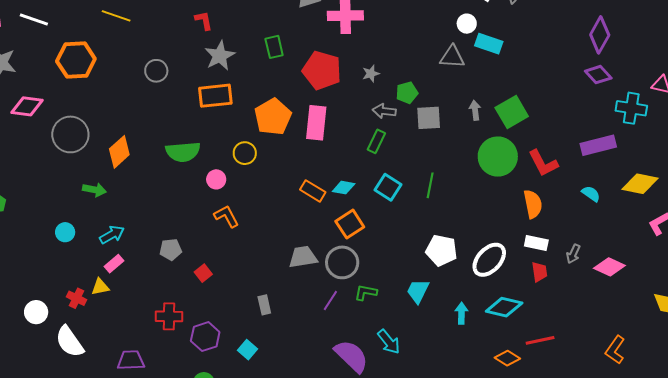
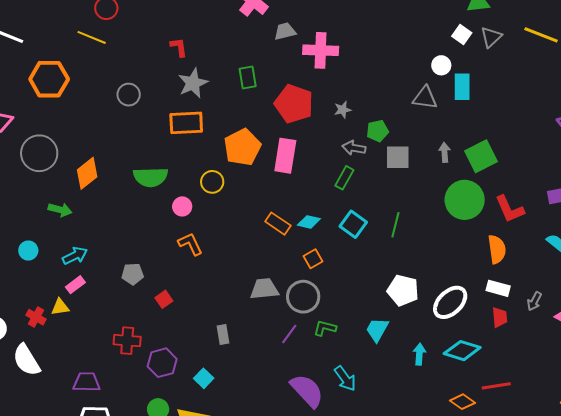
cyan rectangle: (489, 44) -> (462, 87), turned 68
orange square: (350, 224) -> (313, 259), size x0.7

